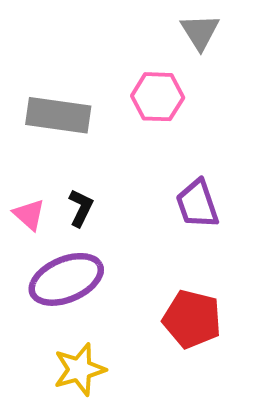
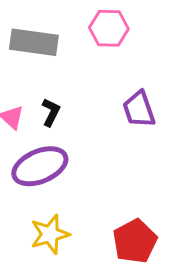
red pentagon: (192, 319) -> (135, 241), moved, turned 30

